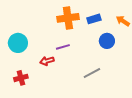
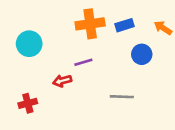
cyan circle: (18, 43) -> (29, 44), moved
gray line: (92, 73) -> (122, 97), turned 30

